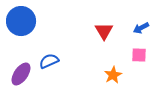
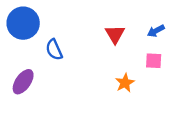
blue semicircle: (49, 61) -> (54, 50), moved, turned -90

